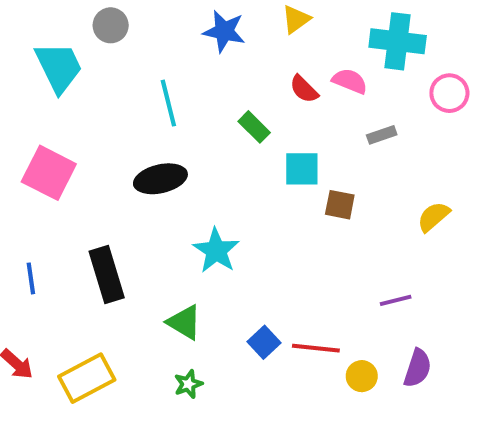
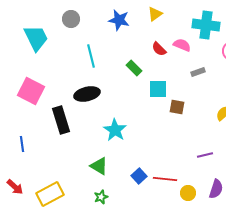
gray circle: (111, 25) -> (71, 19), moved
black rectangle: (107, 274) -> (61, 120), moved

